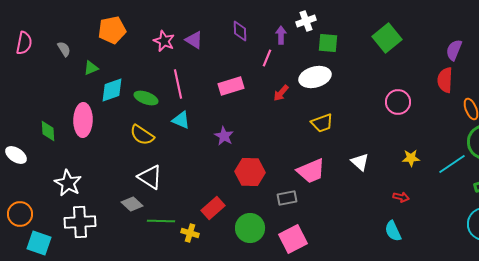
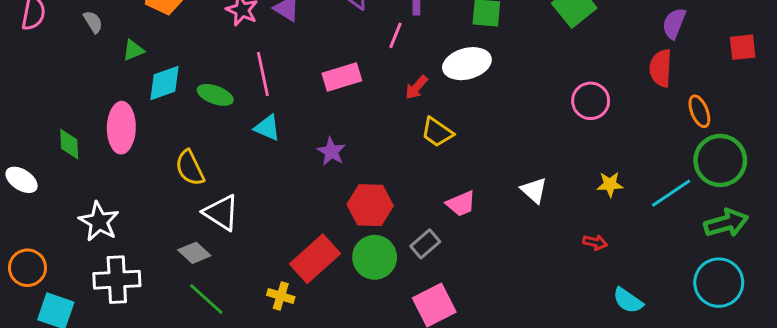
yellow trapezoid: (322, 123) -> (437, 132), moved, turned 55
yellow semicircle: (142, 135) -> (190, 168), moved, turned 30
pink trapezoid: (311, 171) -> (461, 204), size x0.7
gray rectangle: (287, 198) -> (425, 244), turned -30
red rectangle: (213, 208) -> (315, 259), size x1.4
green line: (161, 221) -> (206, 299), moved, turned 40
green circle: (250, 228) -> (375, 257), moved
cyan semicircle: (393, 231) -> (628, 300), moved, turned -30

